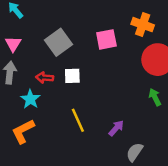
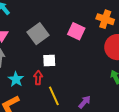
pink square: (106, 39) -> (76, 31), turned 36
red arrow: (45, 78) -> (38, 78), moved, turned 88

